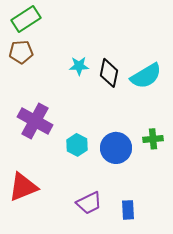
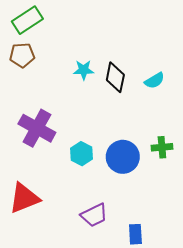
cyan semicircle: (146, 76) -> (155, 81), size x0.6
blue rectangle: (128, 210) -> (135, 234), moved

